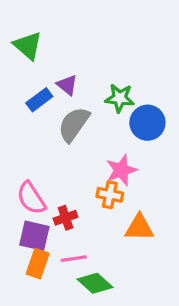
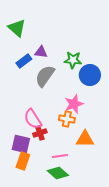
purple triangle: (67, 85) -> (41, 52), turned -32
pink semicircle: (31, 198) -> (33, 119), moved
pink line: (74, 259) -> (60, 156), moved

